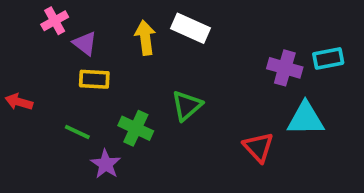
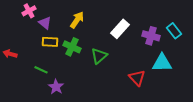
white rectangle: (190, 28) -> (120, 29), moved, turned -72
yellow arrow: (145, 38) -> (77, 20), turned 42
cyan rectangle: (328, 58) -> (174, 31), turned 63
green cross: (136, 128) -> (72, 47), moved

